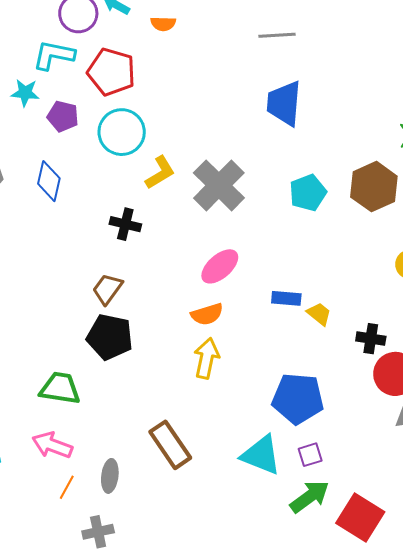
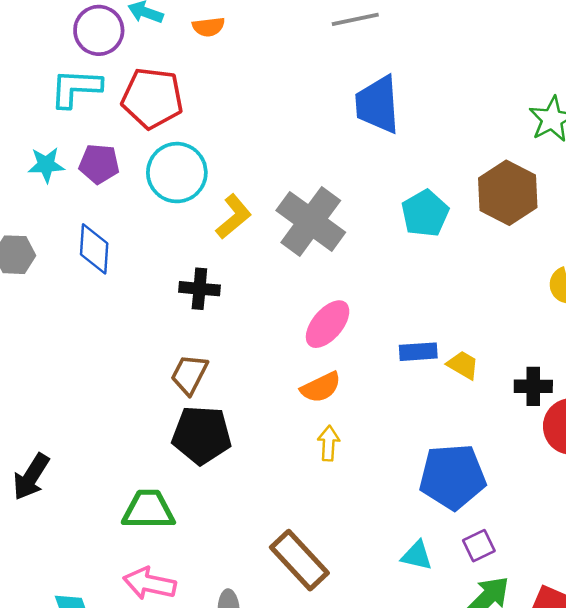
cyan star: (25, 93) -> (46, 165), moved
yellow arrow: (206, 358) -> (329, 443), size x0.7
cyan triangle: (261, 455) -> (417, 556), size x0.6

